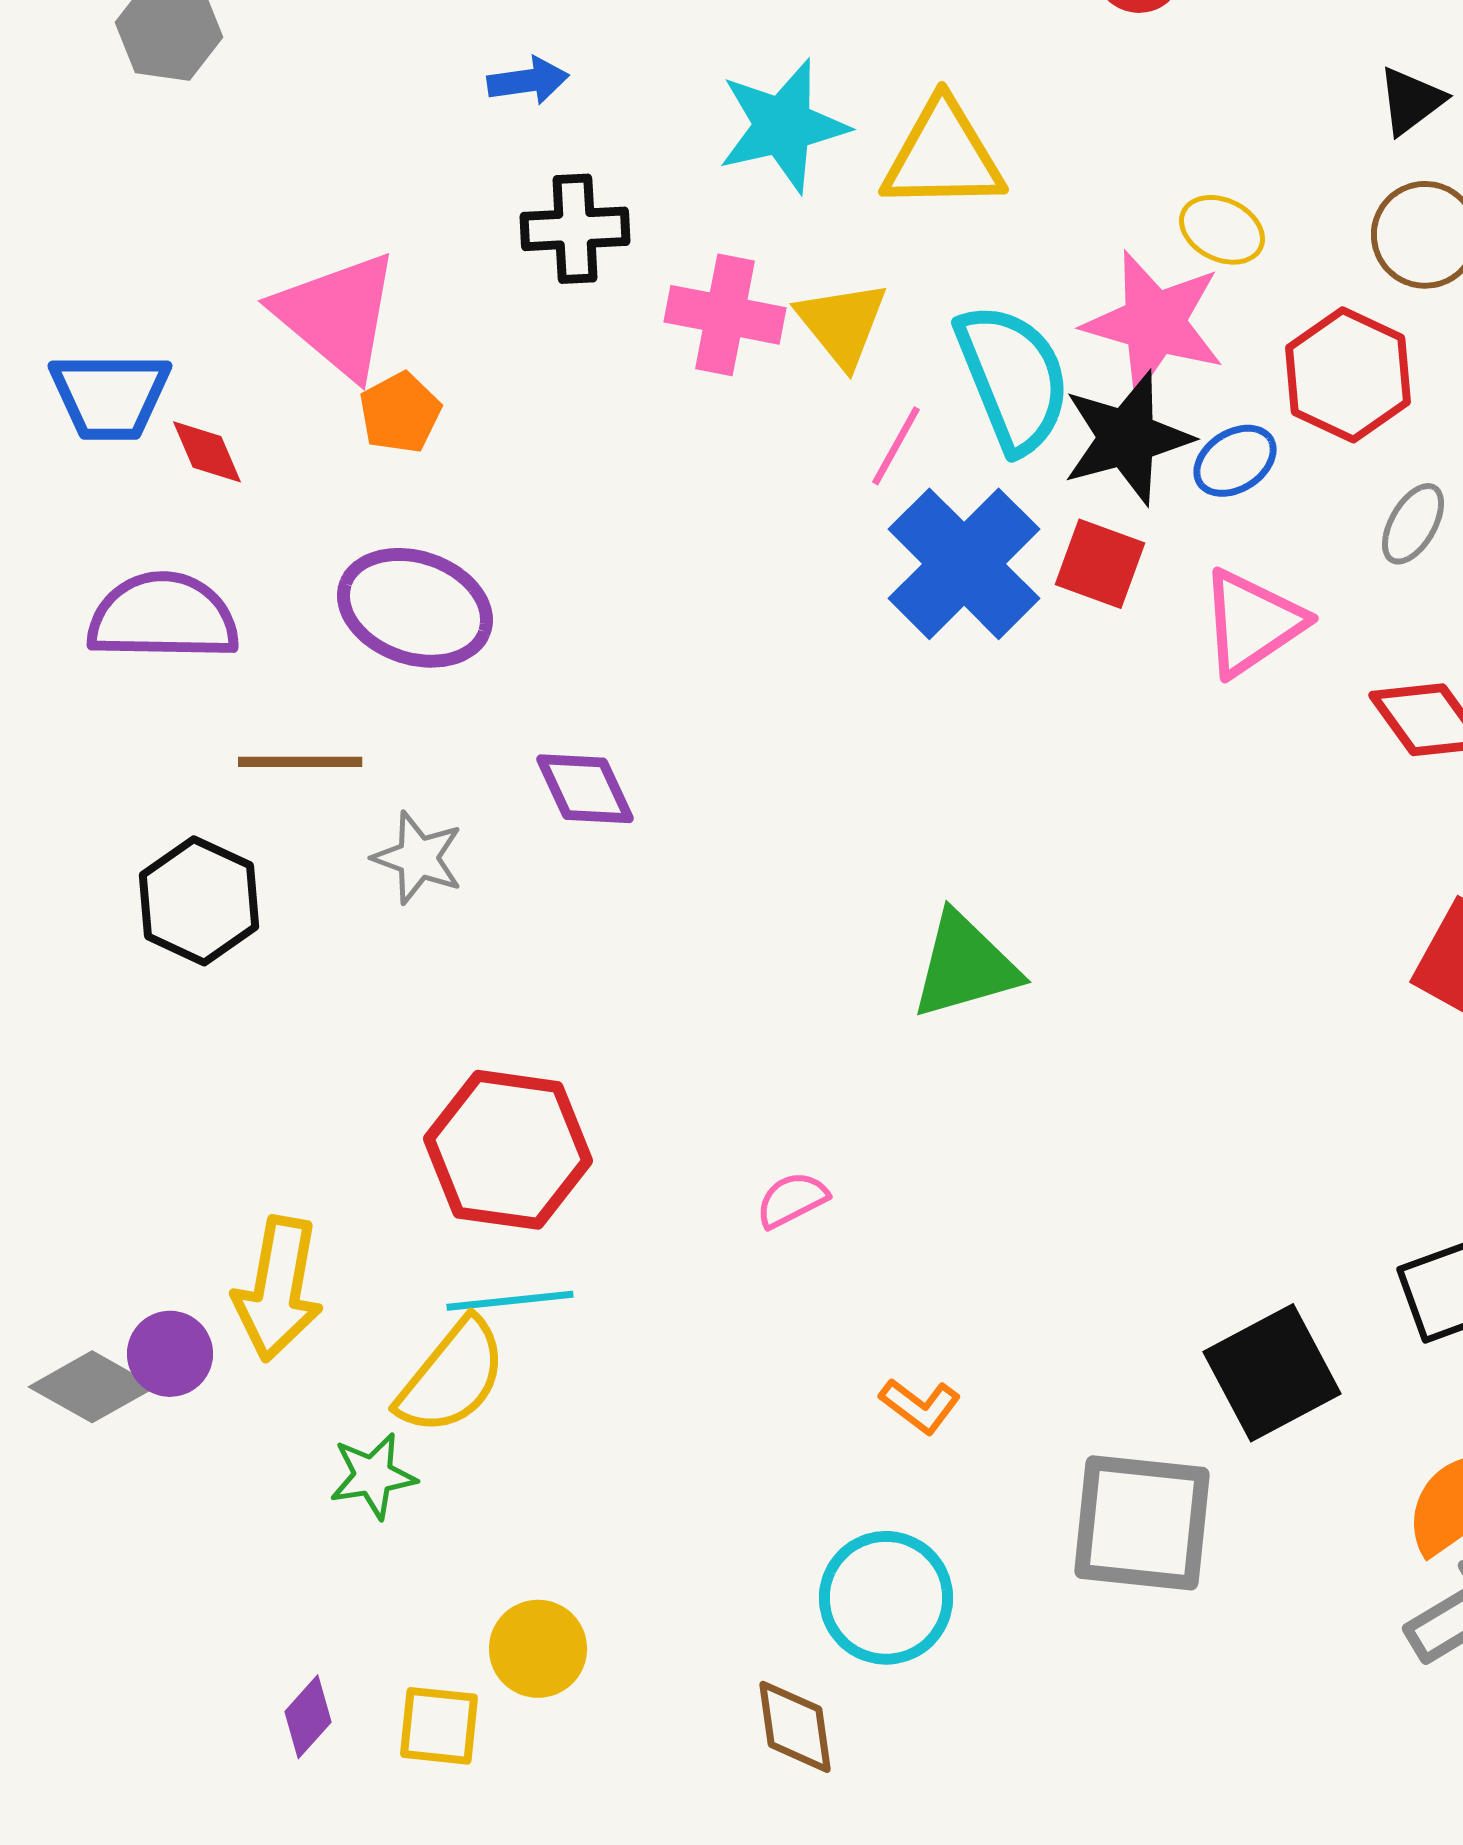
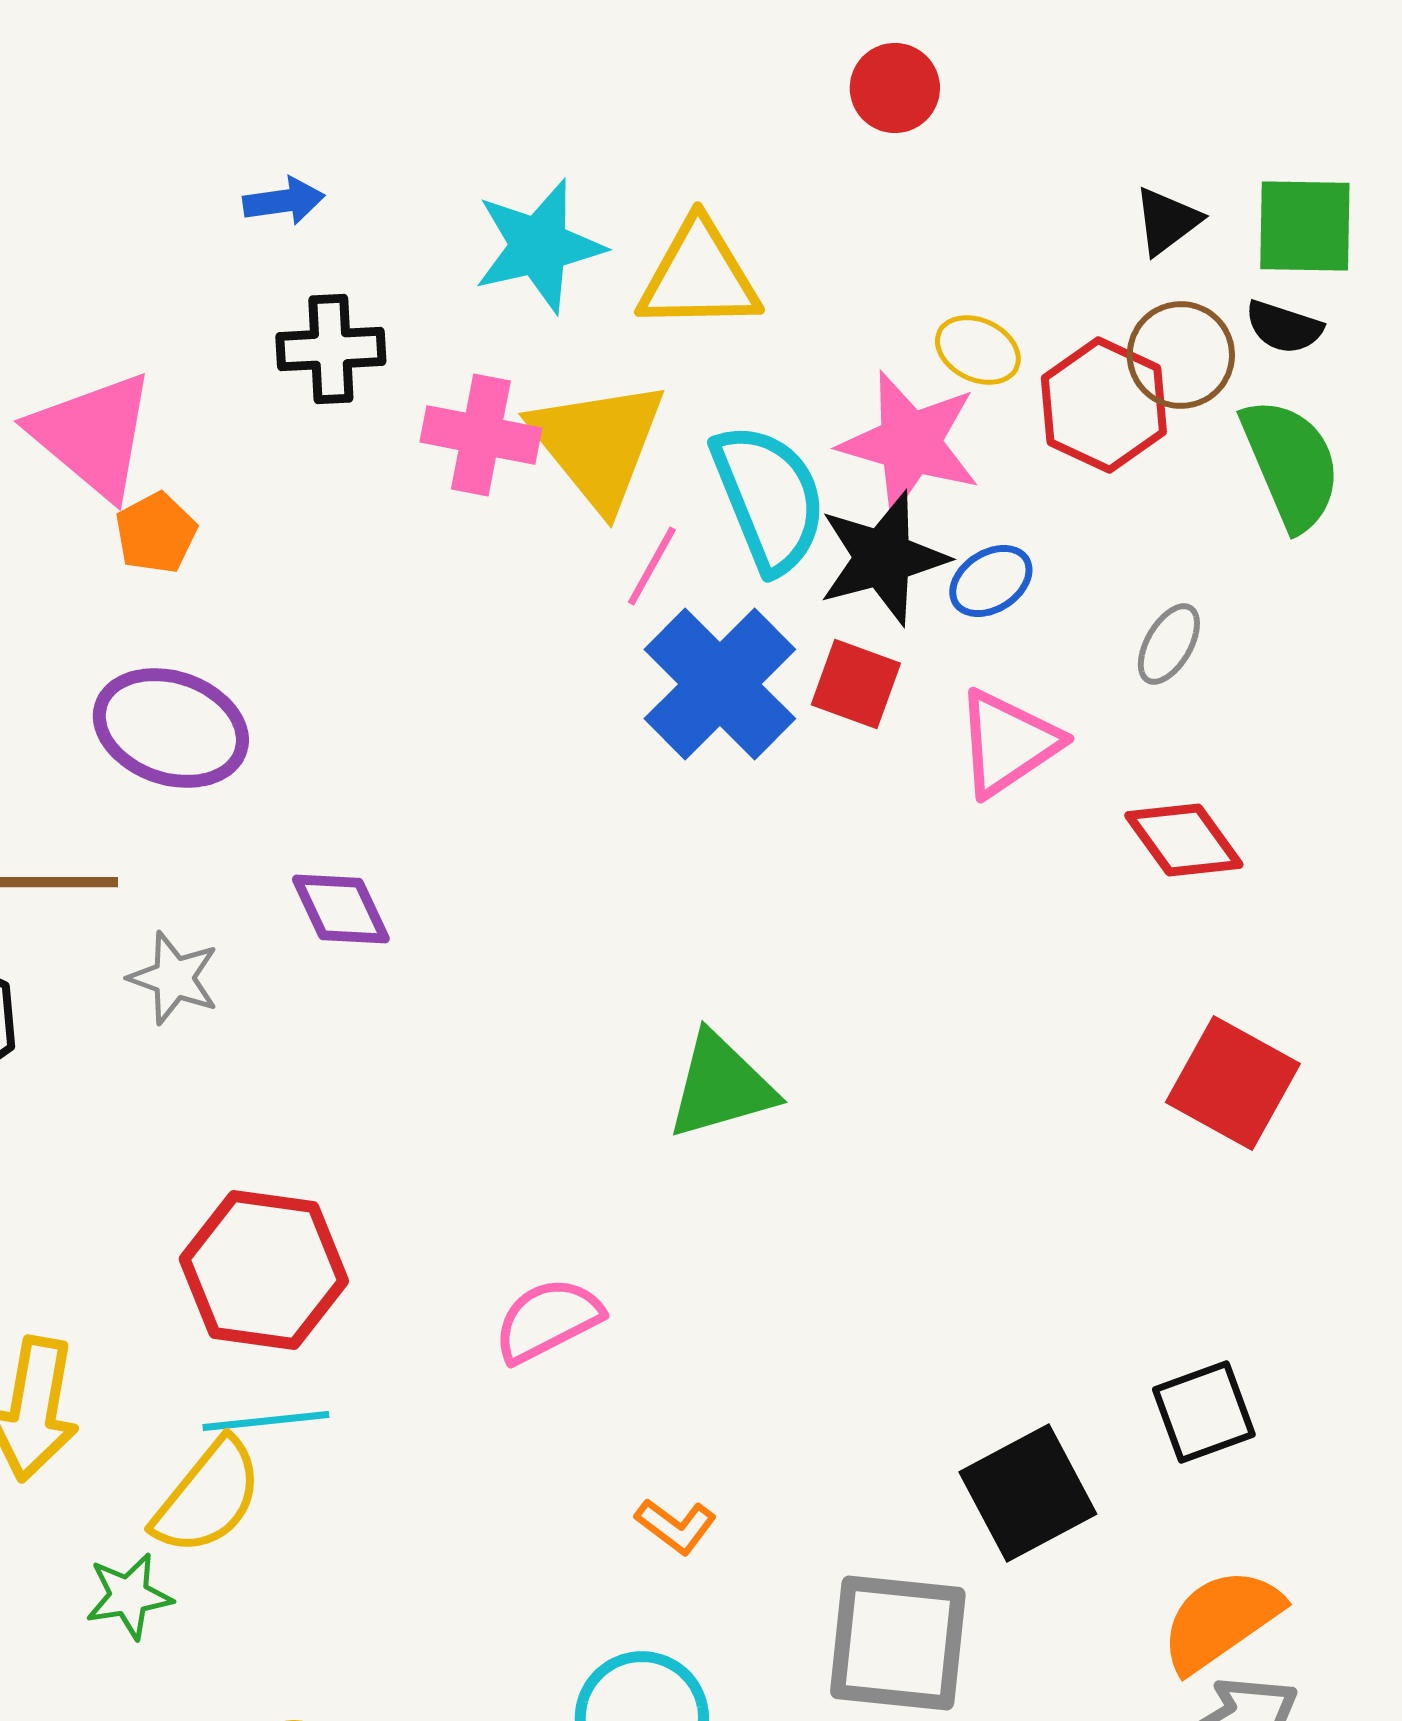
yellow triangle: (842, 324) -> (598, 444), size x1.5
red hexagon: (1348, 375) -> (1104, 405), moved
pink semicircle: (792, 1200) -> (548, 1320), size x1.5

